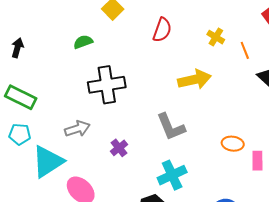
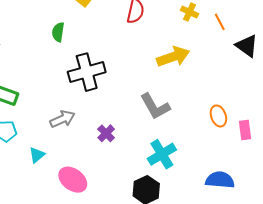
green semicircle: (83, 42) -> (58, 32), turned -54
orange ellipse: (233, 144) -> (218, 116), turned 70
cyan triangle: (48, 162) -> (37, 155), size x0.5

